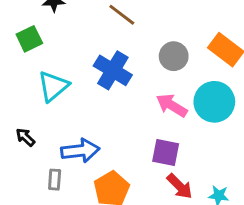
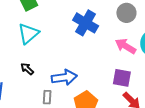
cyan triangle: (53, 86) -> (28, 34), moved

